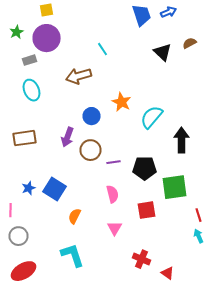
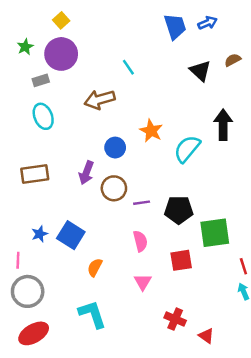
yellow square: (46, 10) -> (61, 20), turned -32
black arrow: (182, 140) -> (223, 125), moved
gray circle: (18, 236) -> (28, 291), size x1.4

